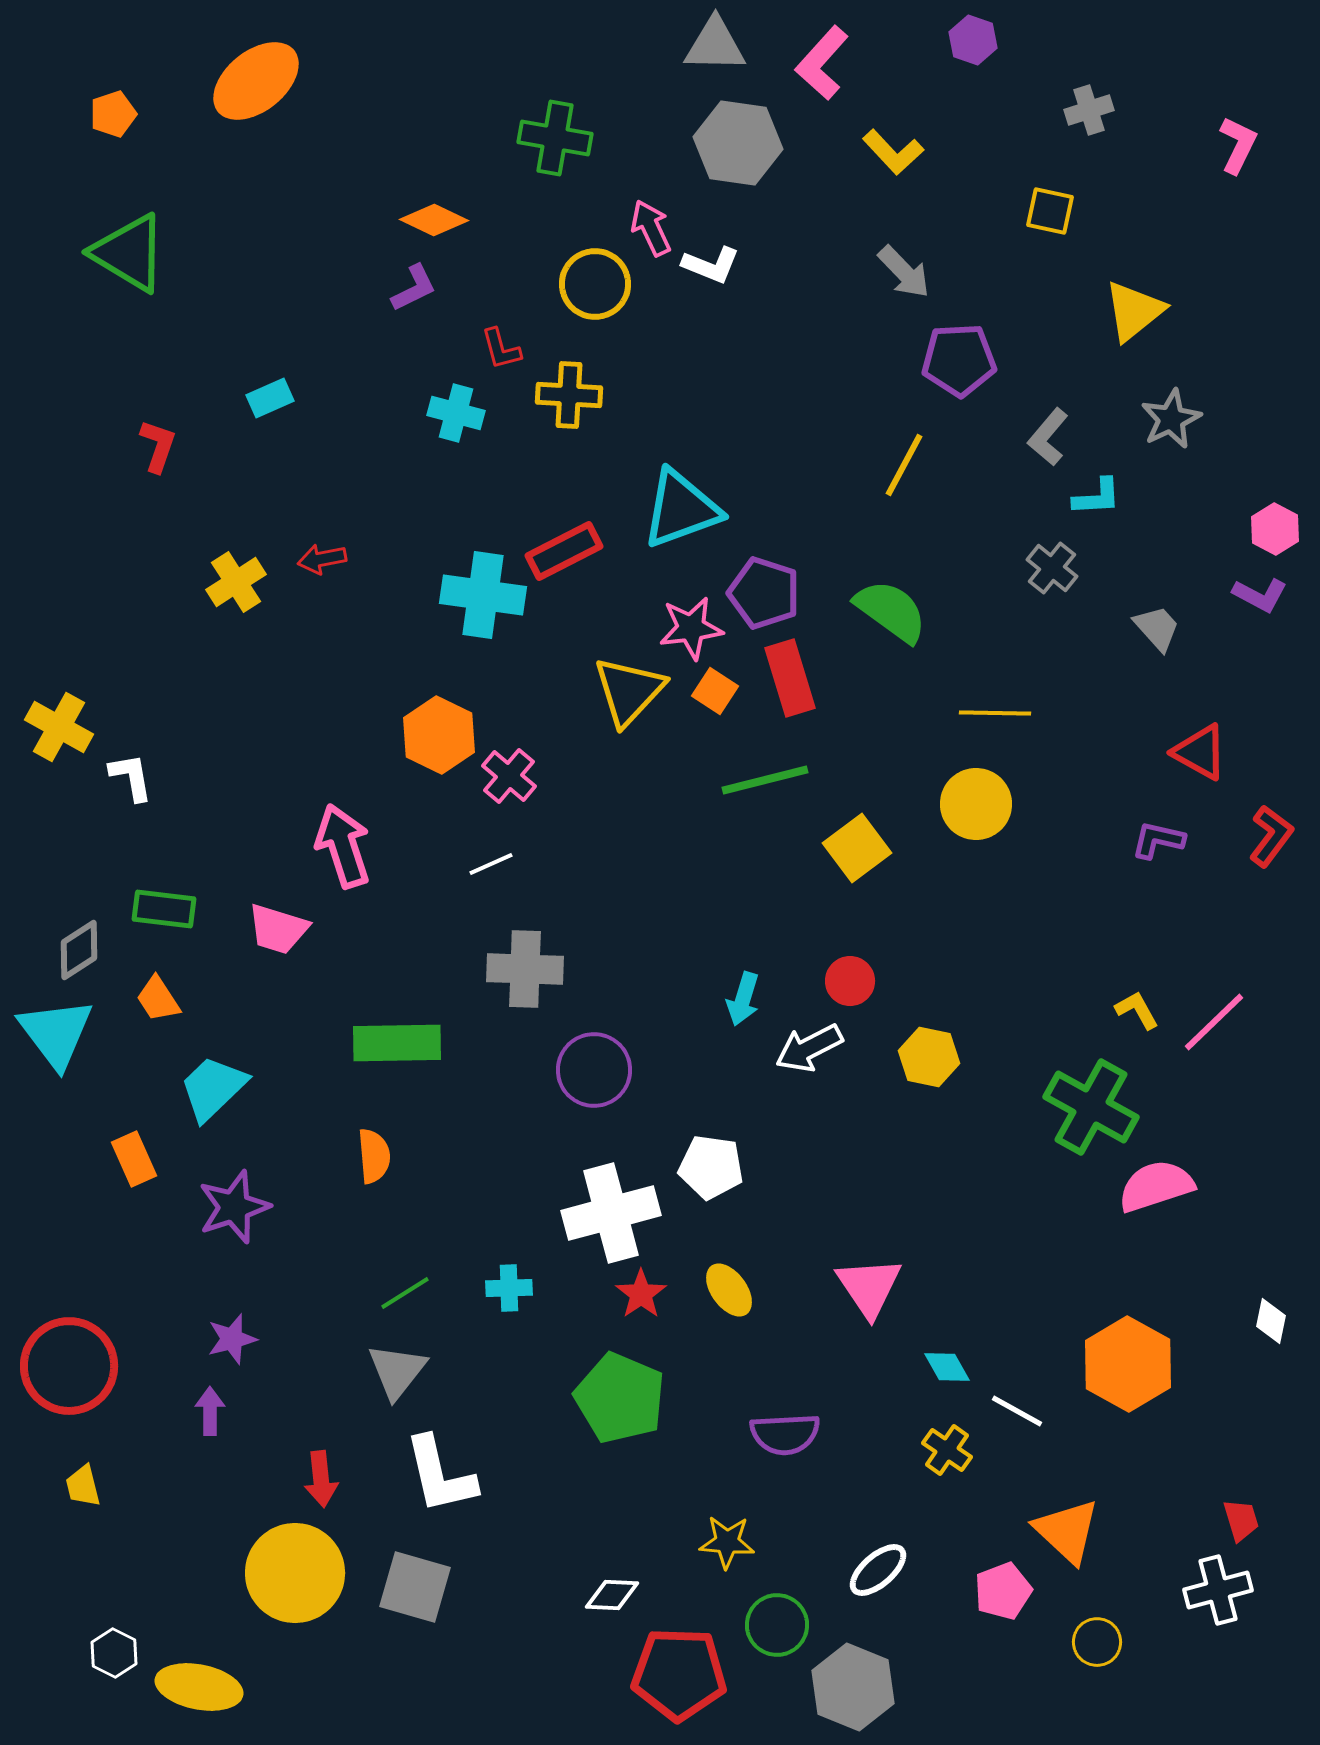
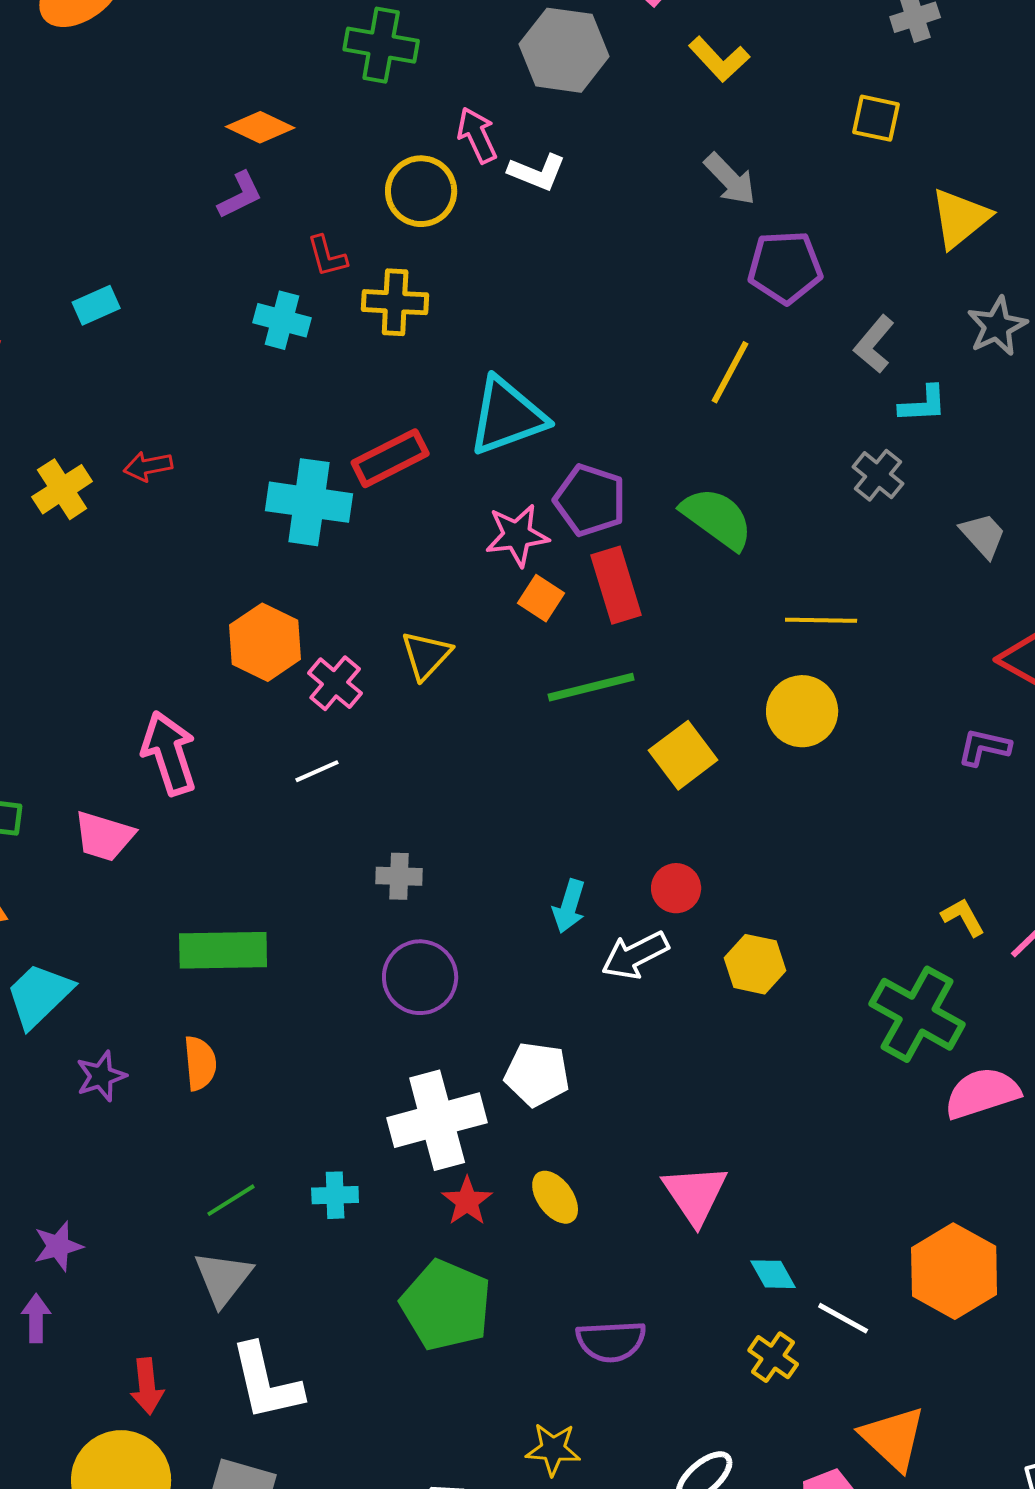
yellow triangle: (629, 691) -> (426, 655), moved, size x0.7
gray cross: (525, 969) -> (399, 876), moved, size x0.6
purple star: (234, 1207) -> (101, 1076), moved, size x0.7

